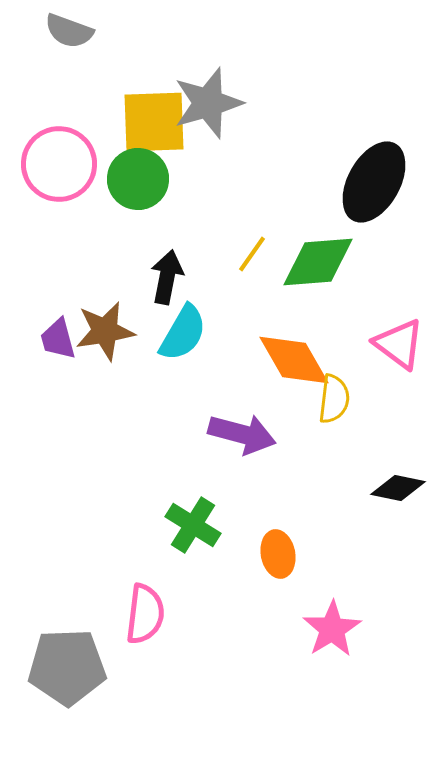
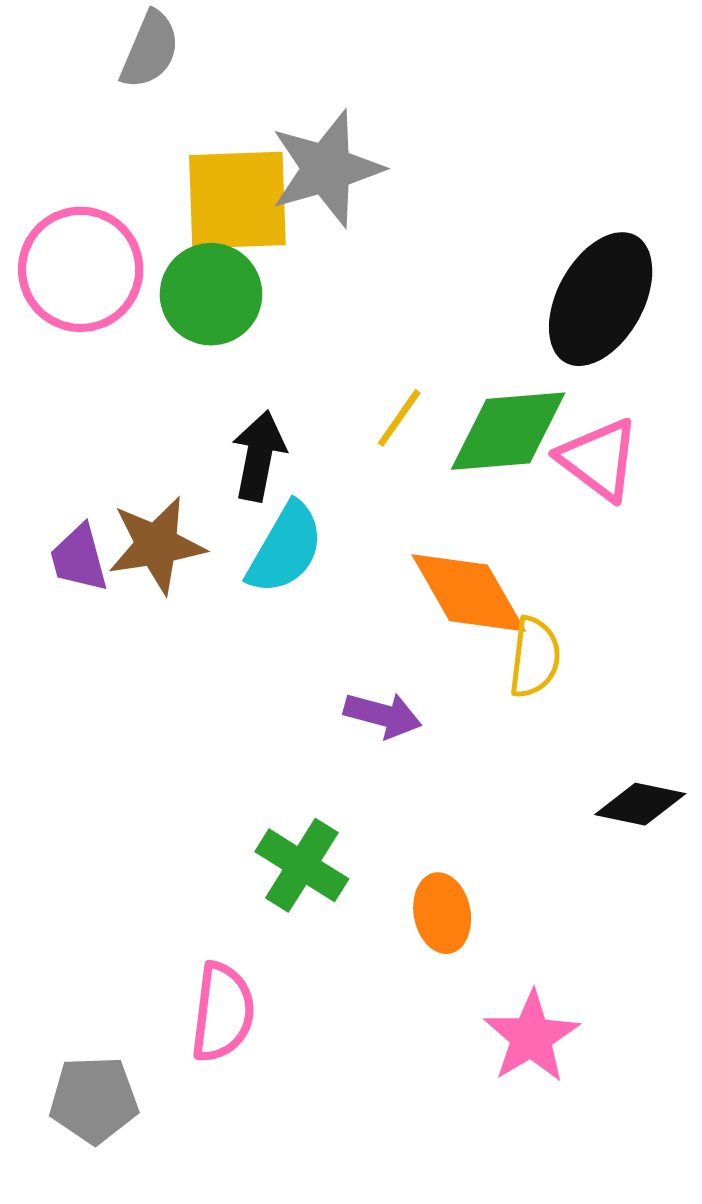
gray semicircle: (69, 31) -> (150, 50), moved, turned -87
pink triangle: (399, 344) -> (599, 459), moved
purple arrow: (242, 434) -> (383, 715), size x0.7
gray pentagon: (67, 667) -> (94, 1100), size x0.7

